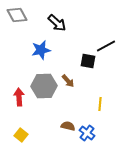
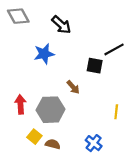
gray hexagon: (44, 86) -> (51, 110), moved
yellow line: (100, 104) -> (116, 112), moved
brown semicircle: (68, 126) -> (53, 144), moved
yellow square: (21, 135) -> (34, 137), moved

